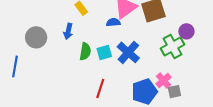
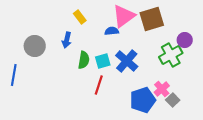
red line: (100, 89) -> (99, 85), moved
gray square: (174, 92) -> (173, 100), turned -32

